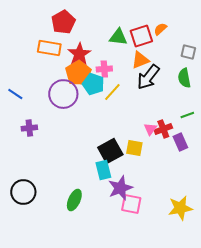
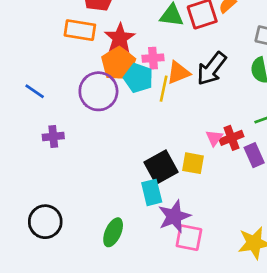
orange triangle: (140, 60) -> (178, 73), moved
yellow line: (112, 92) -> (164, 89), turned -30

